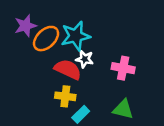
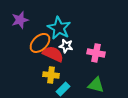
cyan star: (76, 36) -> (59, 28), turned -30
orange ellipse: (46, 39) -> (40, 43), moved

